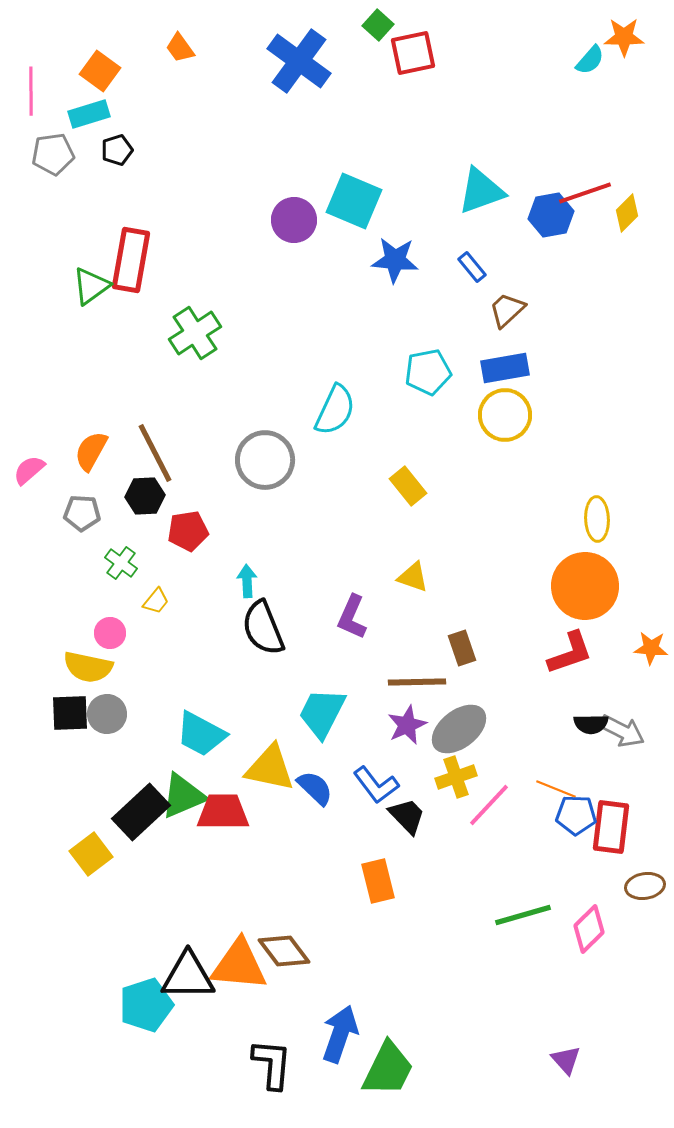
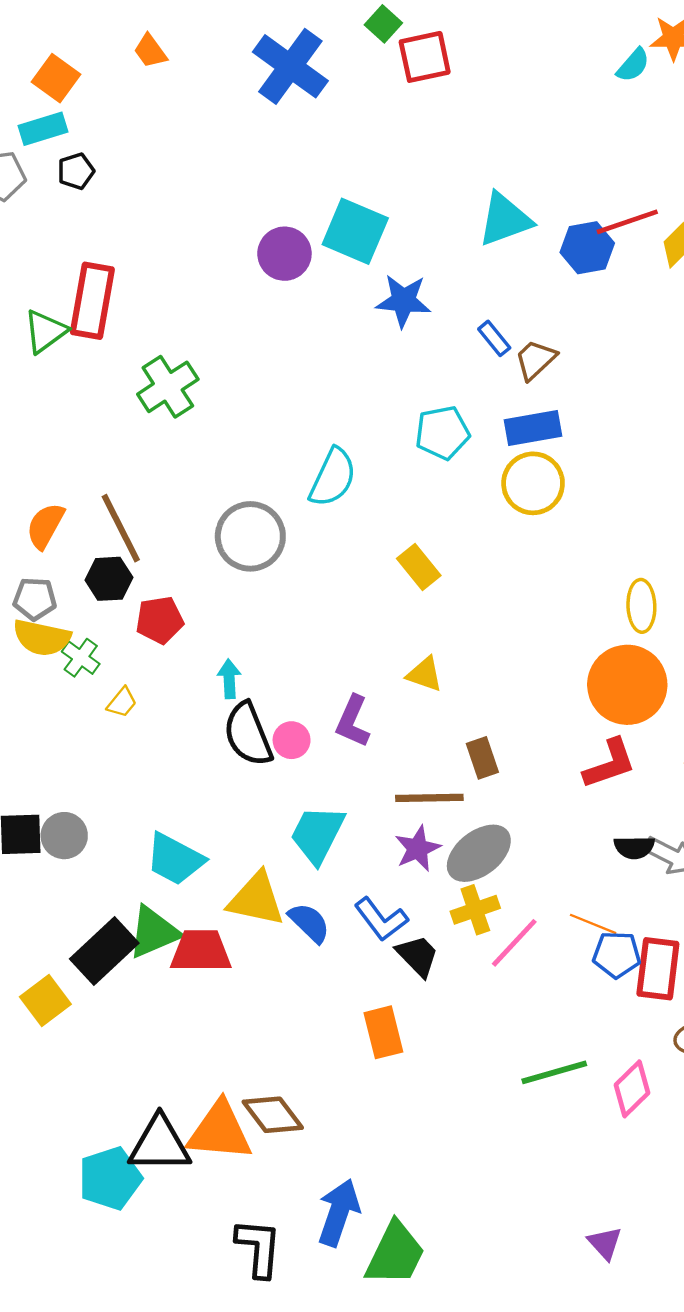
blue rectangle: (472, 267) -> (494, 338), moved
pink circle: (110, 633) -> (292, 740), moved
yellow semicircle: (88, 667) -> (42, 638), moved

